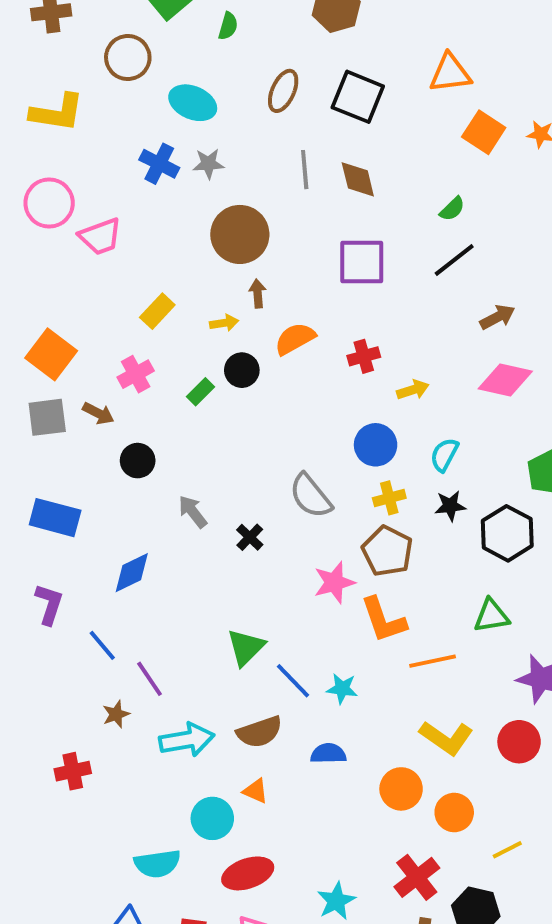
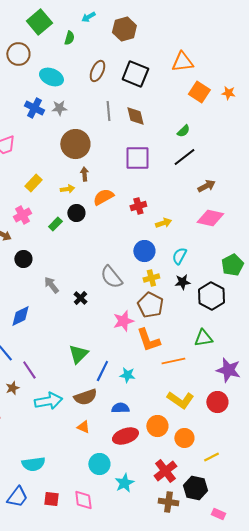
blue line: (293, 681) -> (102, 371), turned 70
cyan circle: (212, 818) -> (99, 464), moved
red ellipse: (248, 873) -> (125, 436), moved

